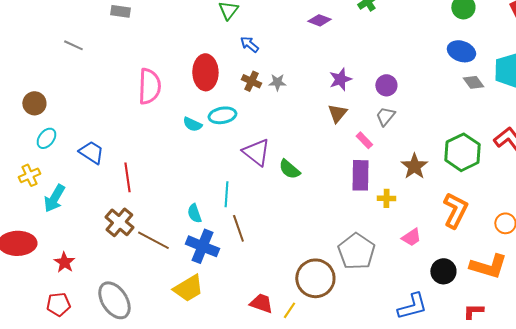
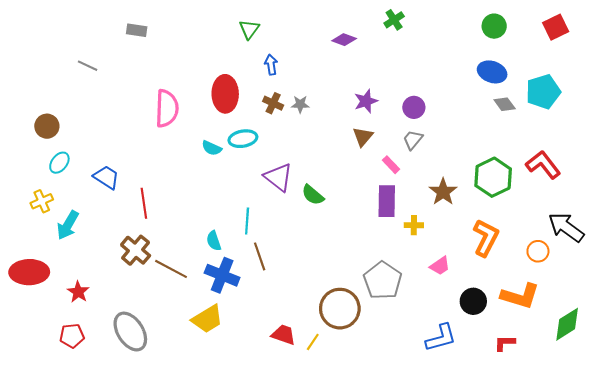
blue arrow: (249, 44) -> (271, 65), turned 42

